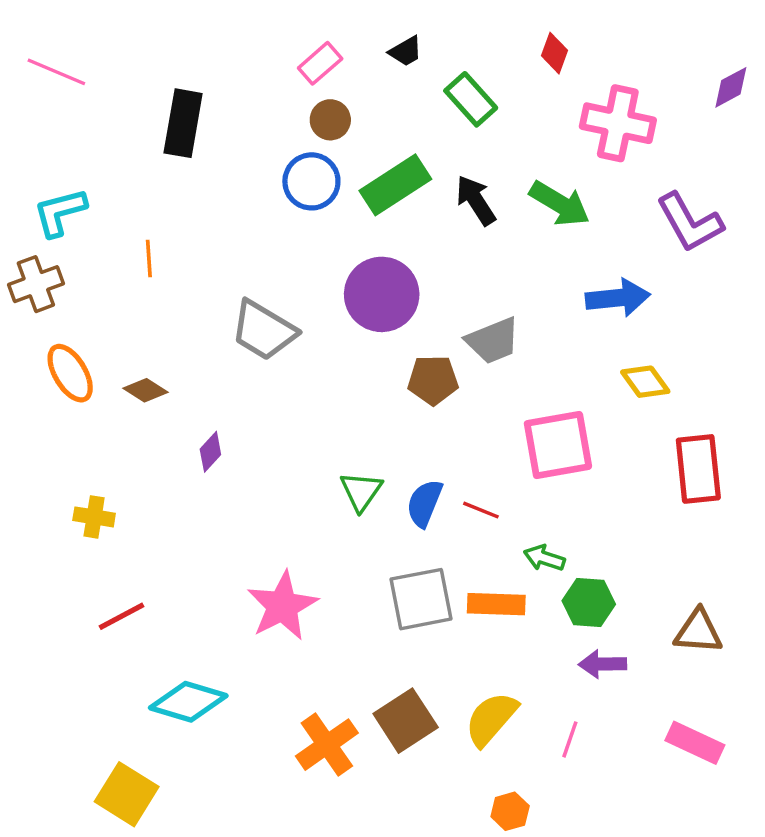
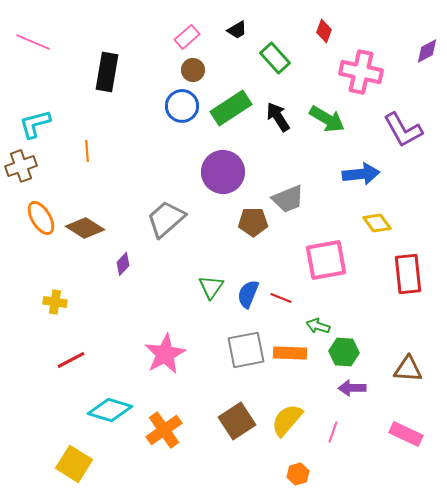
gray trapezoid: (264, 330) -> (166, 219), moved, turned 108
brown diamond: (145, 390) -> (85, 228), size x1.5
orange cross: (327, 745) -> (164, 430), moved

